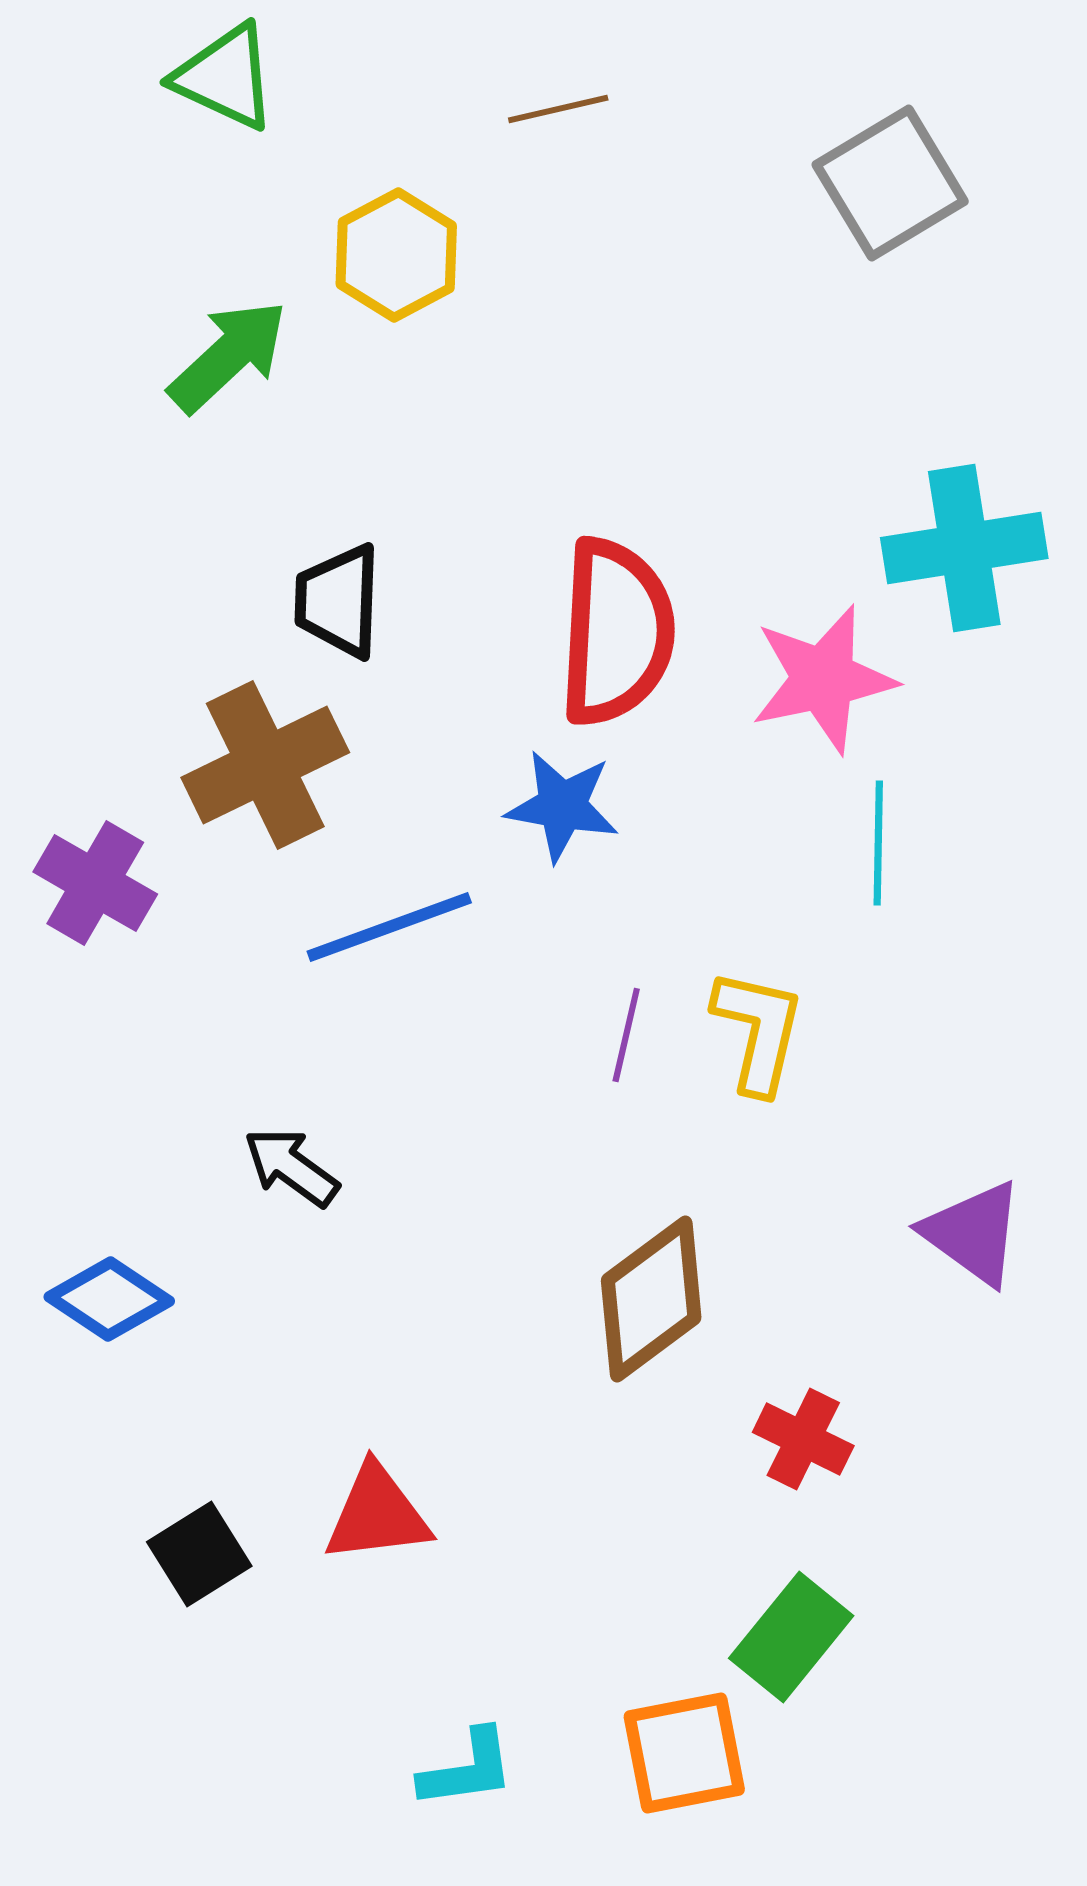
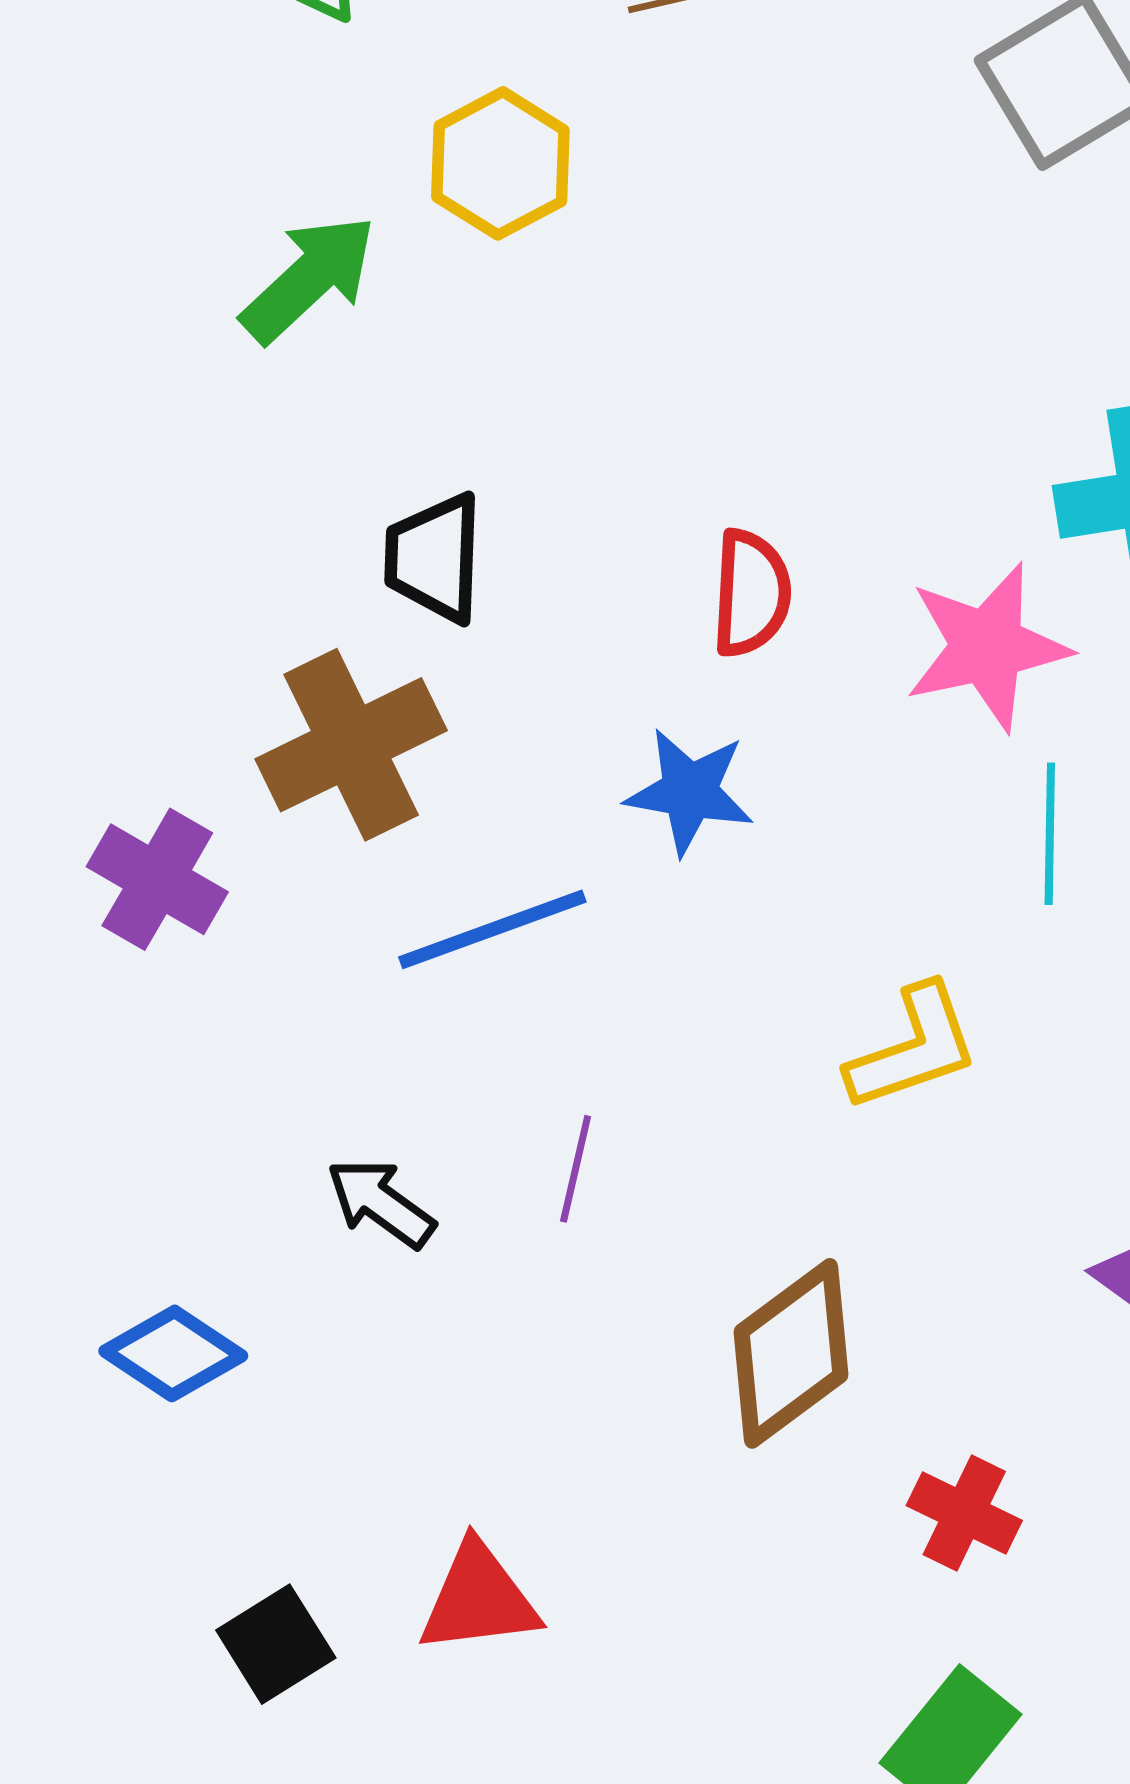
red semicircle: (616, 632) -> (751, 593), size x0.6
yellow L-shape: (758, 1031) -> (913, 1048), turned 58
purple line: (626, 1035) -> (576, 1169), moved

